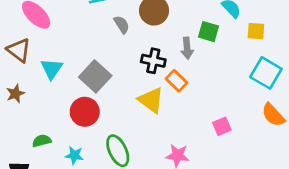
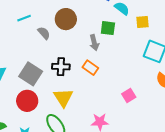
black cross: (153, 61) -> (61, 67), moved
yellow triangle: (151, 100) -> (63, 98), moved, turned 30

